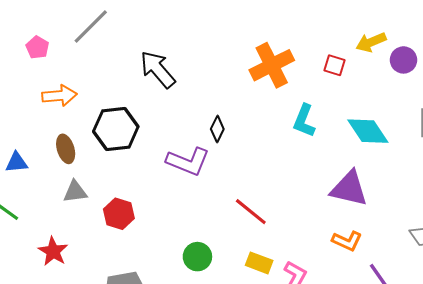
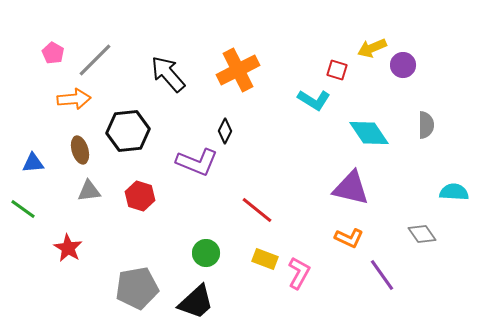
gray line: (91, 27) -> (95, 60), moved
orange cross: (272, 65) -> (238, 70), moved
cyan L-shape: (304, 121) -> (314, 100), moved, turned -80
red hexagon: (119, 214) -> (140, 196), moved

